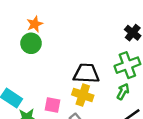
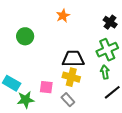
orange star: (35, 24) -> (63, 16), moved
green arrow: (123, 92) -> (105, 72), turned -32

